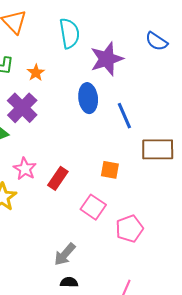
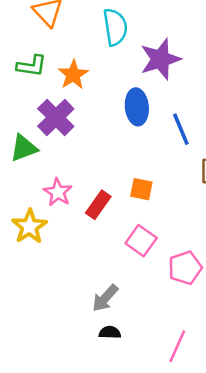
orange star: (36, 73) -> (73, 75), size x1.4
orange square: (110, 170) -> (141, 189), moved

